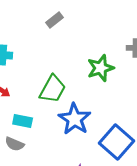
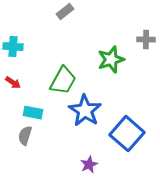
gray semicircle: (15, 144) -> (25, 136), turned 84

